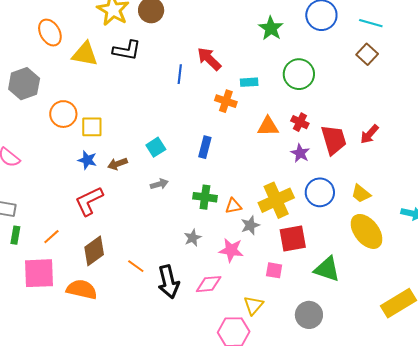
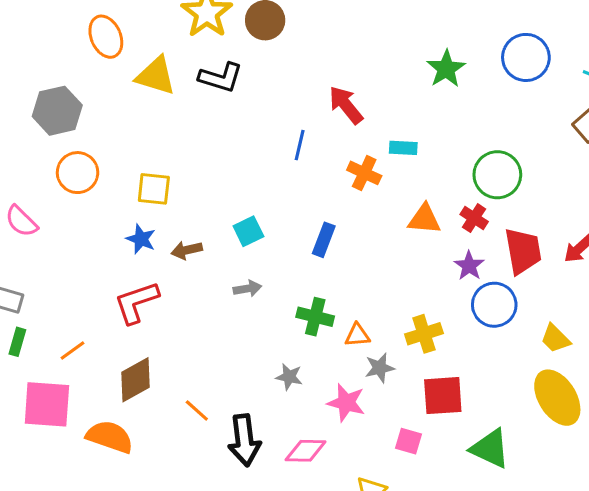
blue line: (180, 74) -> (300, 145), moved
green circle: (299, 74) -> (497, 175), moved
orange circle: (63, 114) -> (78, 173), moved
blue circle: (320, 192) -> (494, 305), moved
yellow cross: (276, 200) -> (424, 334), size x0.7
gray star: (193, 238) -> (289, 377), turned 30

